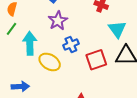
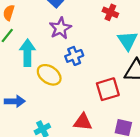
red square: (96, 60) -> (108, 89), moved

